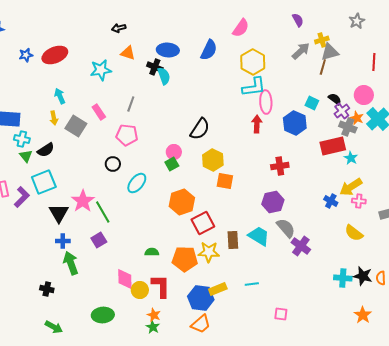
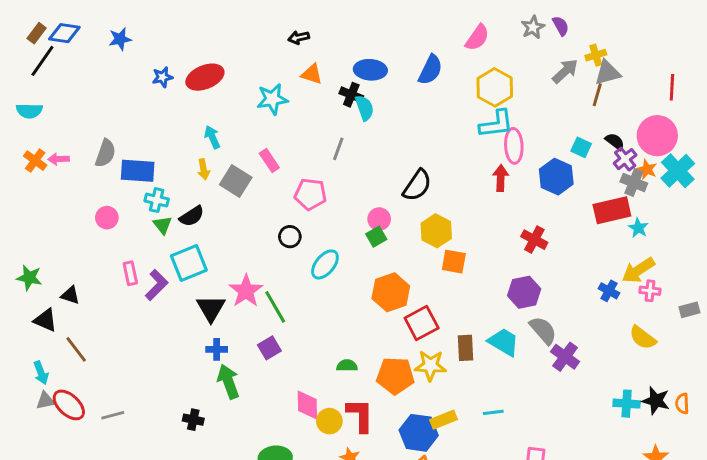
gray star: (357, 21) -> (533, 27), moved
pink circle: (364, 95) -> (657, 136), size x1.4
gray line: (131, 104) -> (338, 149), moved
red cross: (280, 166) -> (534, 240), turned 36

